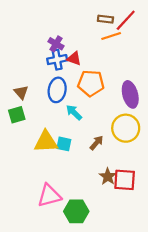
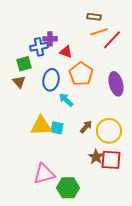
red line: (126, 20) -> (112, 40), moved
purple cross: (56, 44) -> (50, 39), turned -32
blue cross: (57, 60) -> (39, 47), moved
orange pentagon: (91, 83) -> (81, 74), turned 30
green square: (17, 115) -> (24, 64), moved
yellow circle: (126, 128) -> (109, 131), moved

